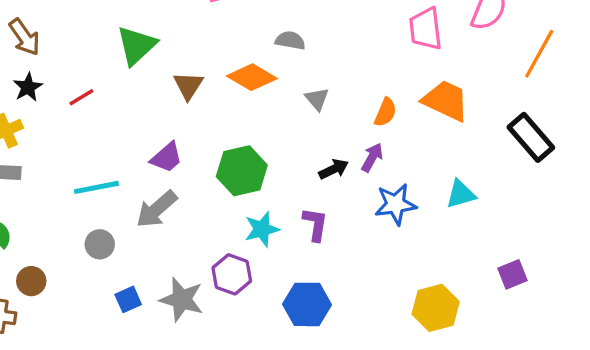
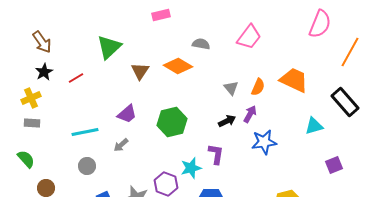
pink trapezoid: (426, 29) -> (249, 37), moved, turned -136
gray triangle: (317, 99) -> (231, 88), moved
cyan triangle: (461, 194) -> (314, 126), moved
gray arrow: (157, 209) -> (121, 145), size x0.6
cyan star: (262, 229) -> (191, 168), moved
purple square: (512, 274) -> (334, 165), moved

